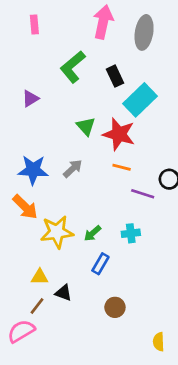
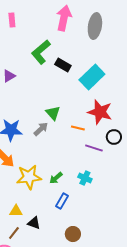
black rectangle: (115, 76) -> (63, 65), moved, turned -35
green triangle: (86, 126) -> (53, 113), moved
red star: (119, 134) -> (100, 112), moved
cyan cross: (131, 233) -> (85, 178), turned 32

